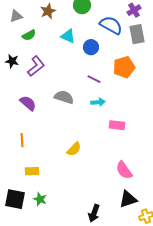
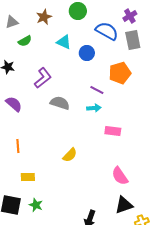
purple L-shape: (36, 66) -> (43, 78), moved
purple line: (94, 79) -> (97, 90), moved
purple semicircle: (28, 103) -> (14, 104), moved

